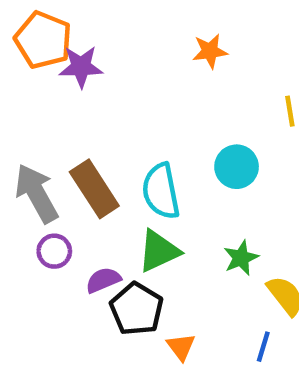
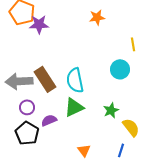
cyan circle: (237, 167) -> (120, 69), moved
gray arrow: (37, 193) -> (19, 81), turned -64
black pentagon: (137, 309) -> (27, 133), moved

